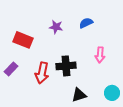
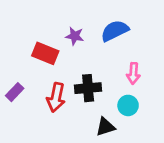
blue semicircle: (86, 23) -> (115, 31), size x1.5
red rectangle: (23, 40) -> (45, 53), moved
cyan circle: (112, 93) -> (128, 105), moved

